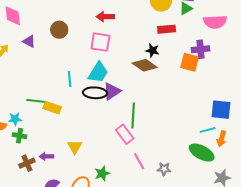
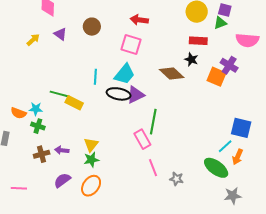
purple cross: (200, 49) -> (229, 65), turned 30
black star: (152, 51) -> (191, 59), moved
cyan line: (208, 130) -> (225, 146), turned -35
green star: (102, 173) -> (91, 160), moved

